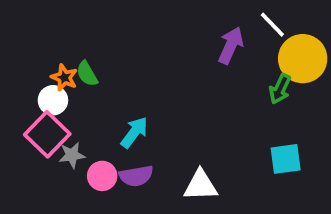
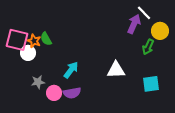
purple arrow: (231, 45) -> (134, 24), moved
yellow circle: (303, 59) -> (160, 31), size x0.7
pink square: (47, 134) -> (17, 40), moved, turned -30
white triangle: (200, 185) -> (116, 70), moved

